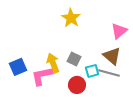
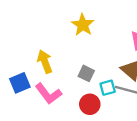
yellow arrow: (53, 63) -> (45, 62), moved
pink L-shape: (42, 76) -> (48, 94), turned -115

